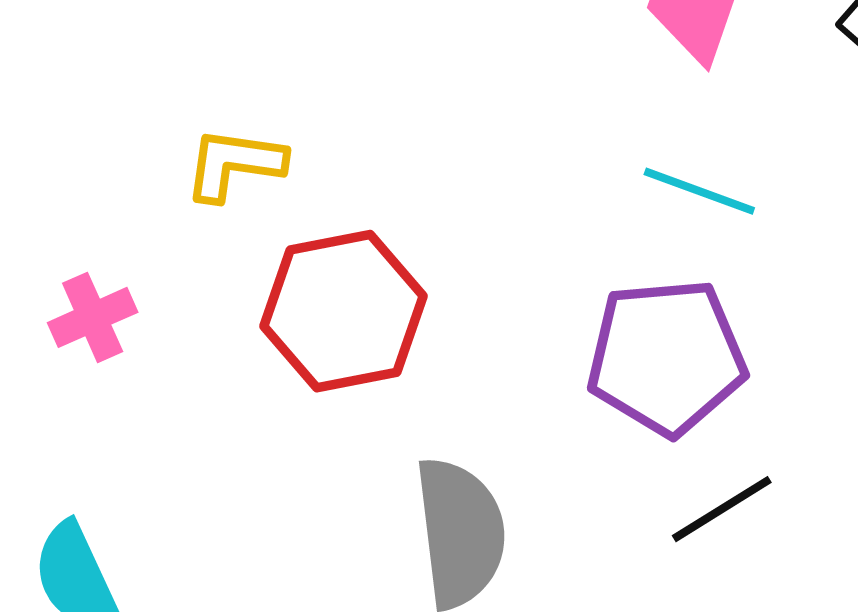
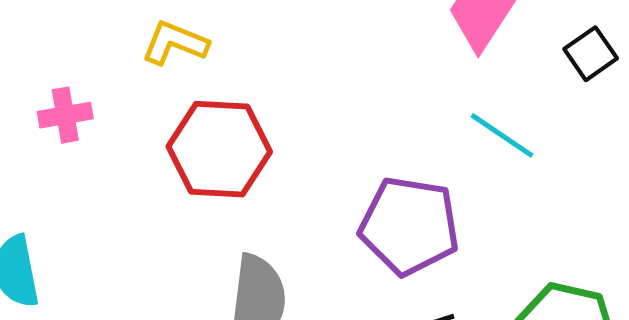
cyan line: (699, 191) -> (502, 135), moved

